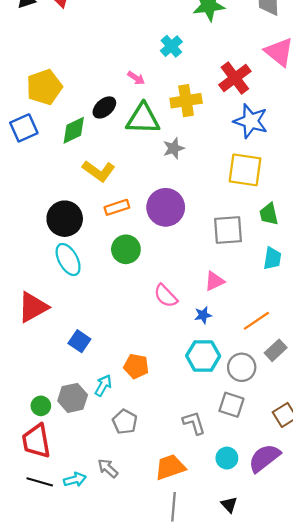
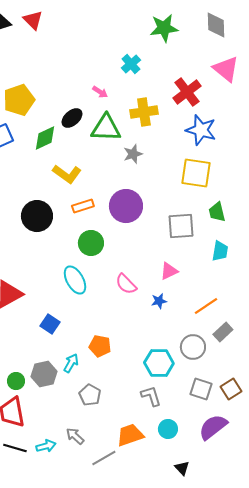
cyan ellipse: (68, 260) -> (75, 280), moved
cyan hexagon: (203, 356) -> (159, 363), moved
gray square: (231, 405) -> (201, 389), moved
cyan circle: (227, 458) -> (168, 429), moved
gray line: (174, 507) -> (104, 458), moved, turned 55

